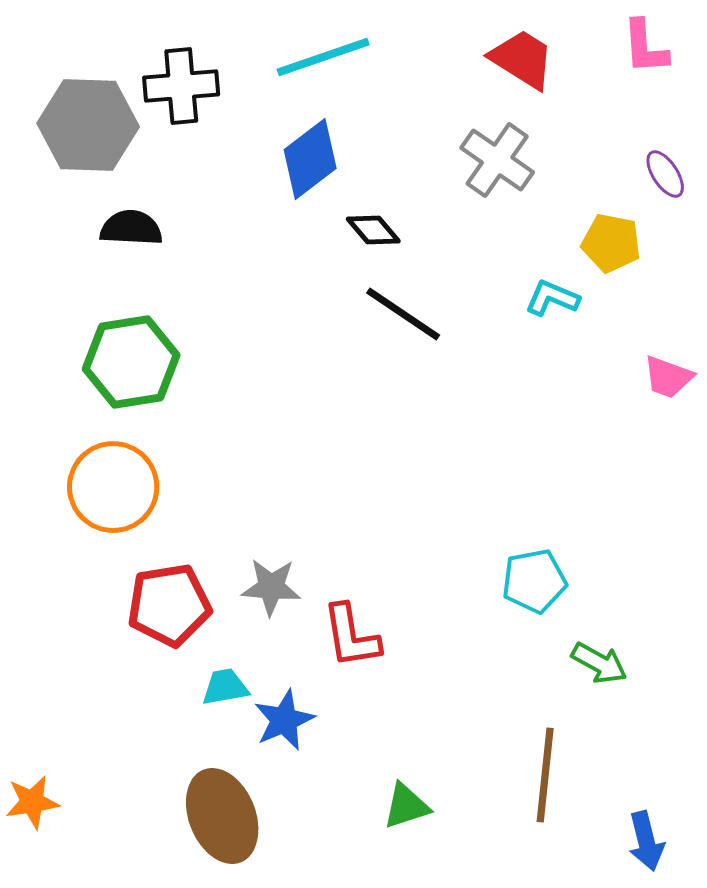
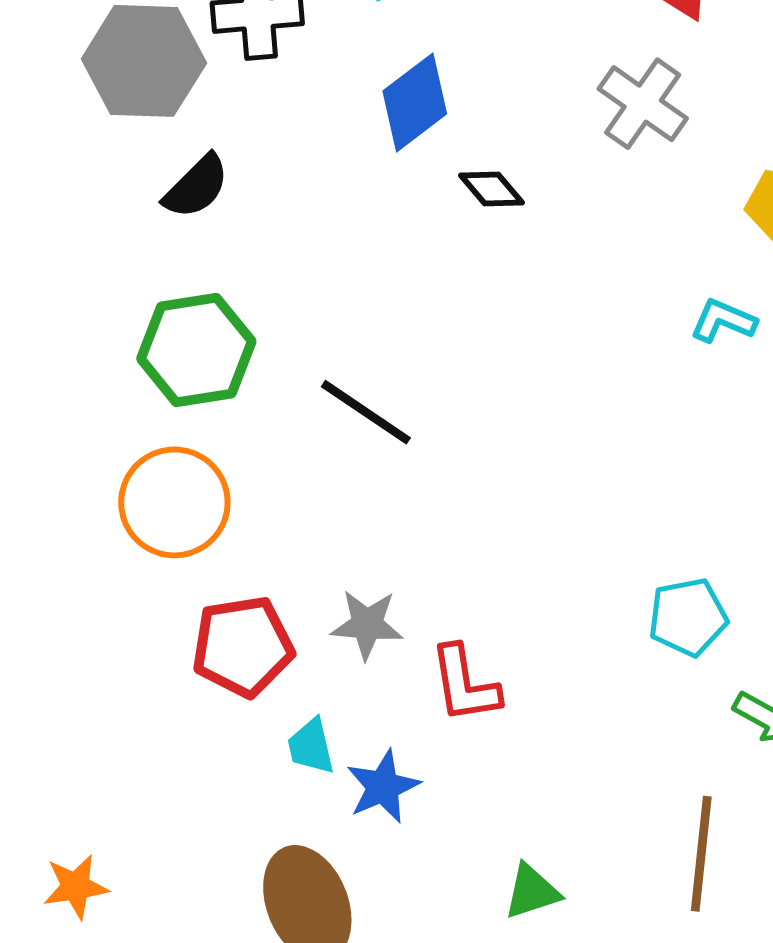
black semicircle: (131, 228) -> (196, 187), turned 132
cyan L-shape: (552, 298) -> (723, 321), moved
black line: (403, 314) -> (366, 412), moved
cyan trapezoid: (225, 687) -> (311, 746), turned -93

